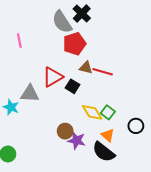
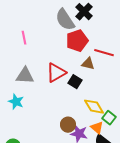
red line: (103, 72) -> (104, 53), moved
gray triangle: (30, 94) -> (25, 76), moved
green square: (108, 112) -> (109, 118), moved
orange triangle: (108, 135) -> (97, 128), moved

